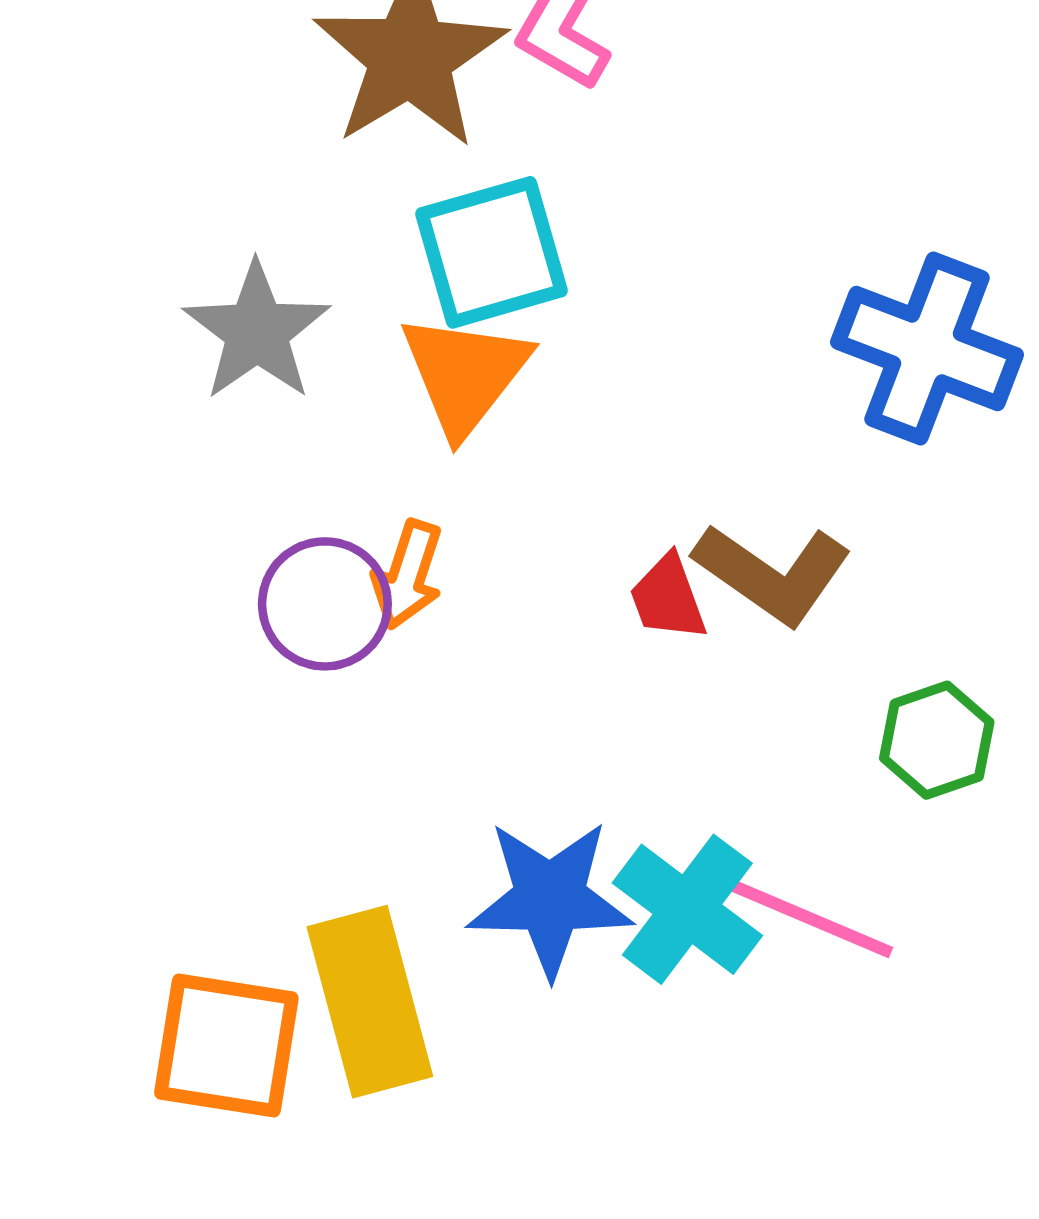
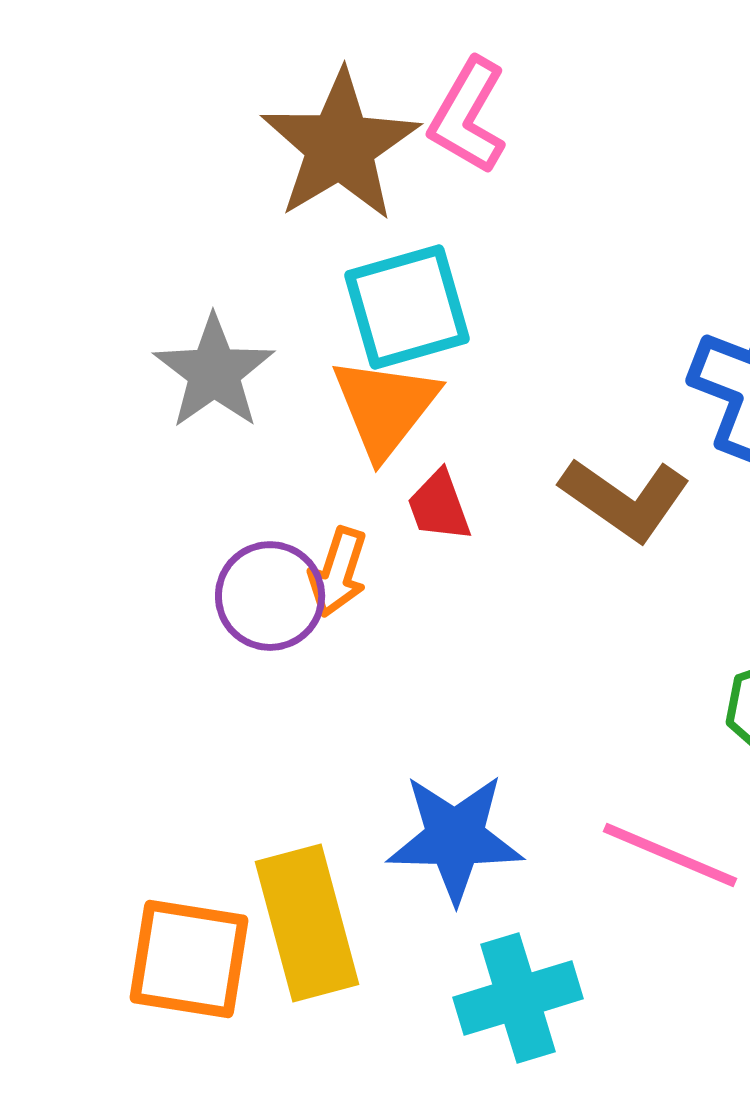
brown L-shape: (773, 573) -> (625, 499), moved
red trapezoid: (668, 598) -> (439, 506), moved
cyan cross: (687, 909) -> (518, 998), moved, turned 36

